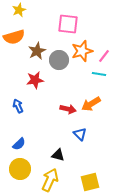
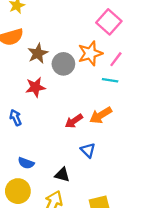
pink square: (68, 24) -> (109, 22), moved, turned 35
red arrow: (68, 109) -> (74, 121), turned 133
blue semicircle: (19, 144) -> (26, 163), moved, turned 64

